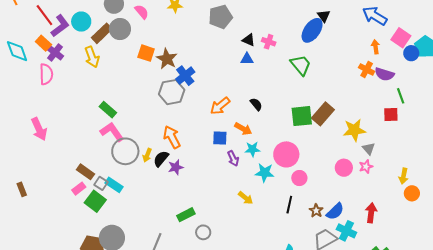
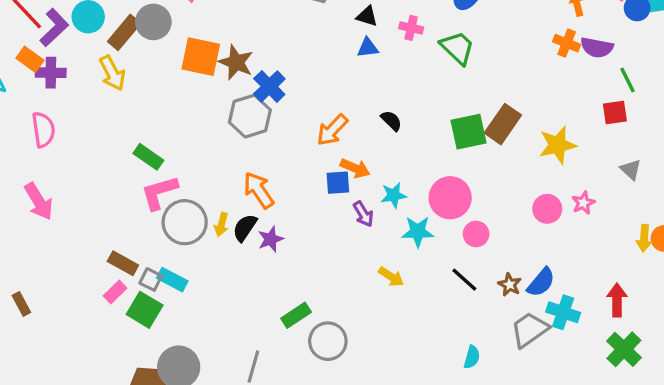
pink cross: (269, 42) -> (411, 28), moved
purple cross: (55, 53) -> (51, 73), turned -30
orange square: (146, 53) -> (201, 57), size x1.4
pink semicircle: (46, 74) -> (43, 130), moved
orange arrow: (243, 129) -> (355, 168), moved
pink L-shape: (112, 132) -> (159, 193), turned -65
gray triangle: (369, 149) -> (631, 170), moved
yellow arrow: (404, 176) -> (644, 238), moved
black line: (289, 205) -> (464, 280), turned -54
red arrow: (371, 213) -> (617, 300), moved
gray circle: (203, 232) -> (328, 341), size x1.5

